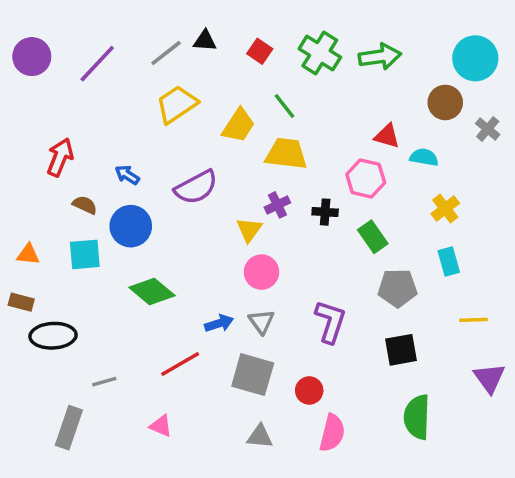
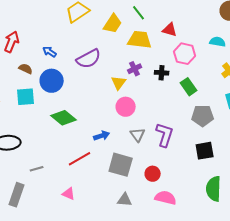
red triangle: (387, 136) -> (170, 30), moved
gray triangle: (261, 322) -> (138, 135), moved
pink semicircle: (332, 433) -> (166, 198), turned -90

